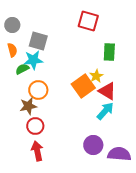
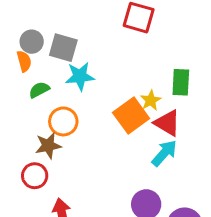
gray circle: (12, 25) -> (32, 42), moved
green rectangle: (109, 52) -> (181, 82), moved
cyan star: (33, 60) -> (80, 76), moved
red circle: (35, 126) -> (35, 176), moved

